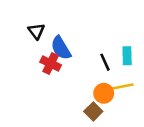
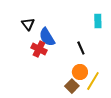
cyan rectangle: (127, 56) -> (98, 21), moved
yellow line: (121, 87) -> (93, 81), moved, turned -48

